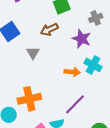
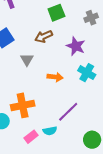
gray cross: (96, 18) -> (91, 18), moved
orange arrow: (72, 72) -> (55, 77), moved

